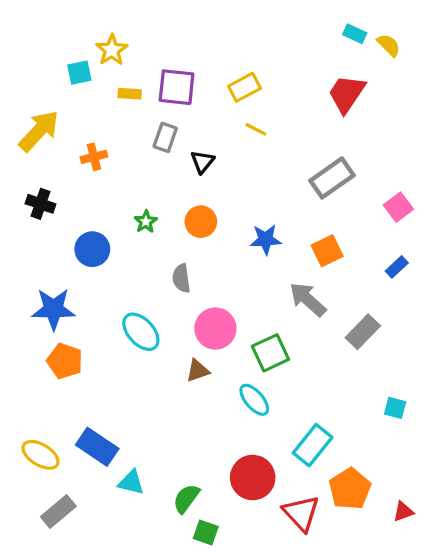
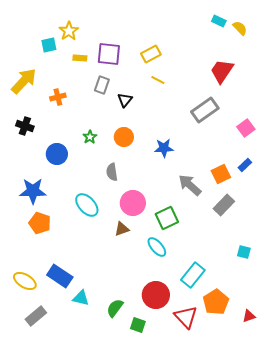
red trapezoid: (347, 94) -> (222, 71), moved
orange square: (327, 251) -> (221, 174), moved
green square: (206, 533) -> (138, 325), moved

